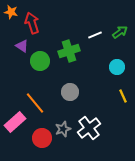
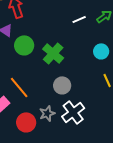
green cross: (69, 51) -> (53, 53), moved, turned -30
gray circle: (70, 92) -> (62, 85), moved

